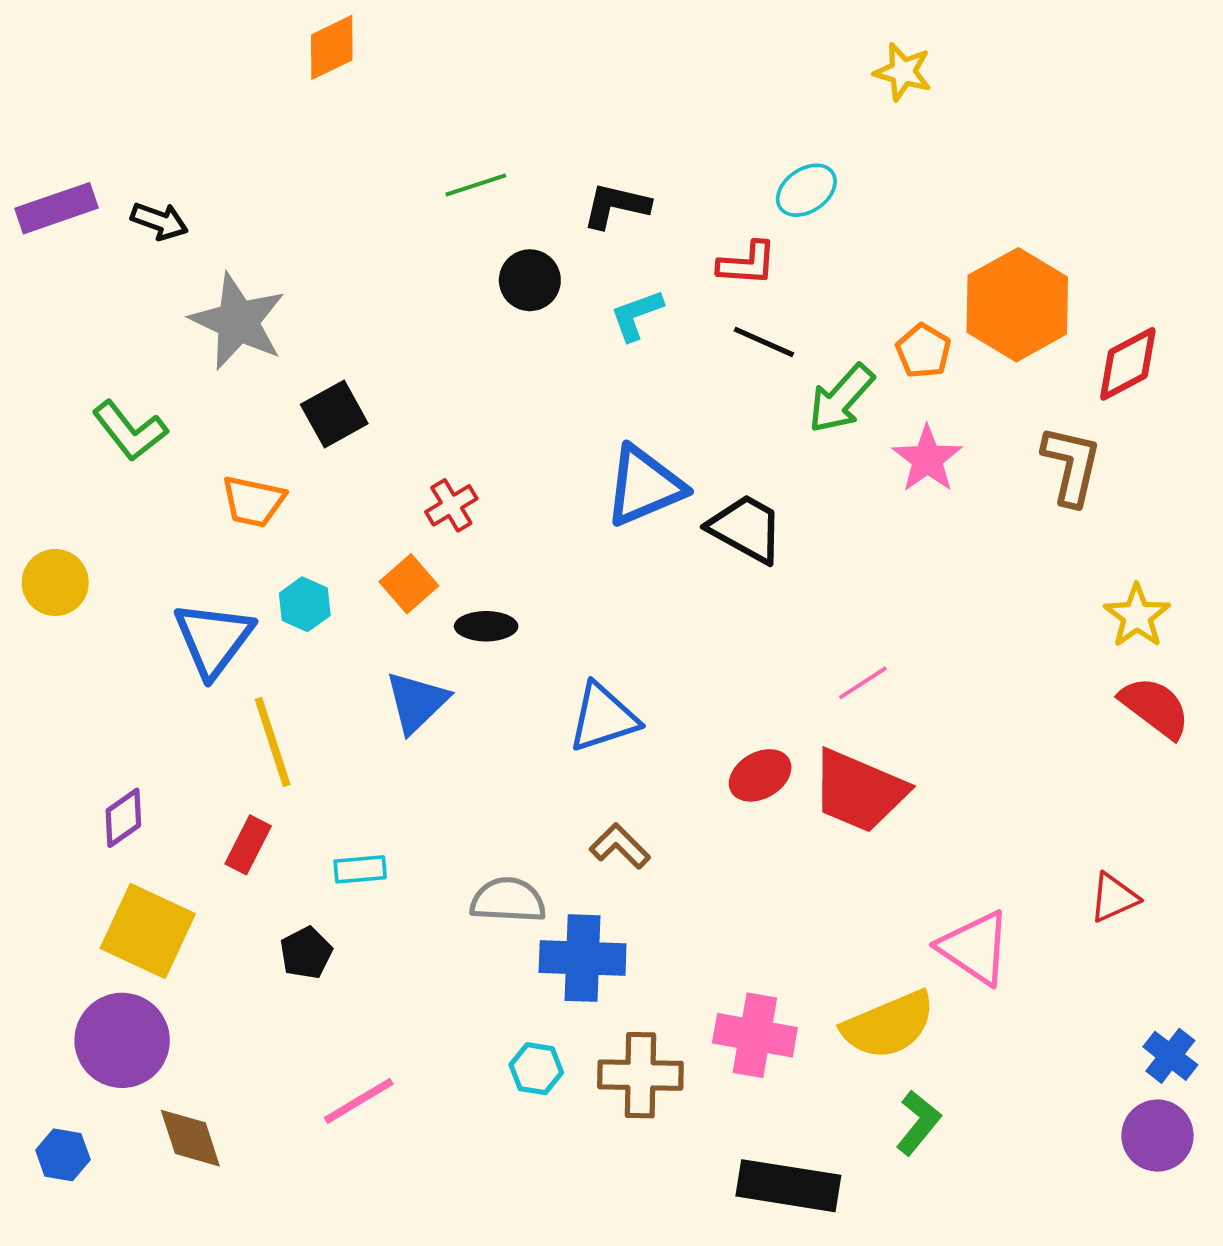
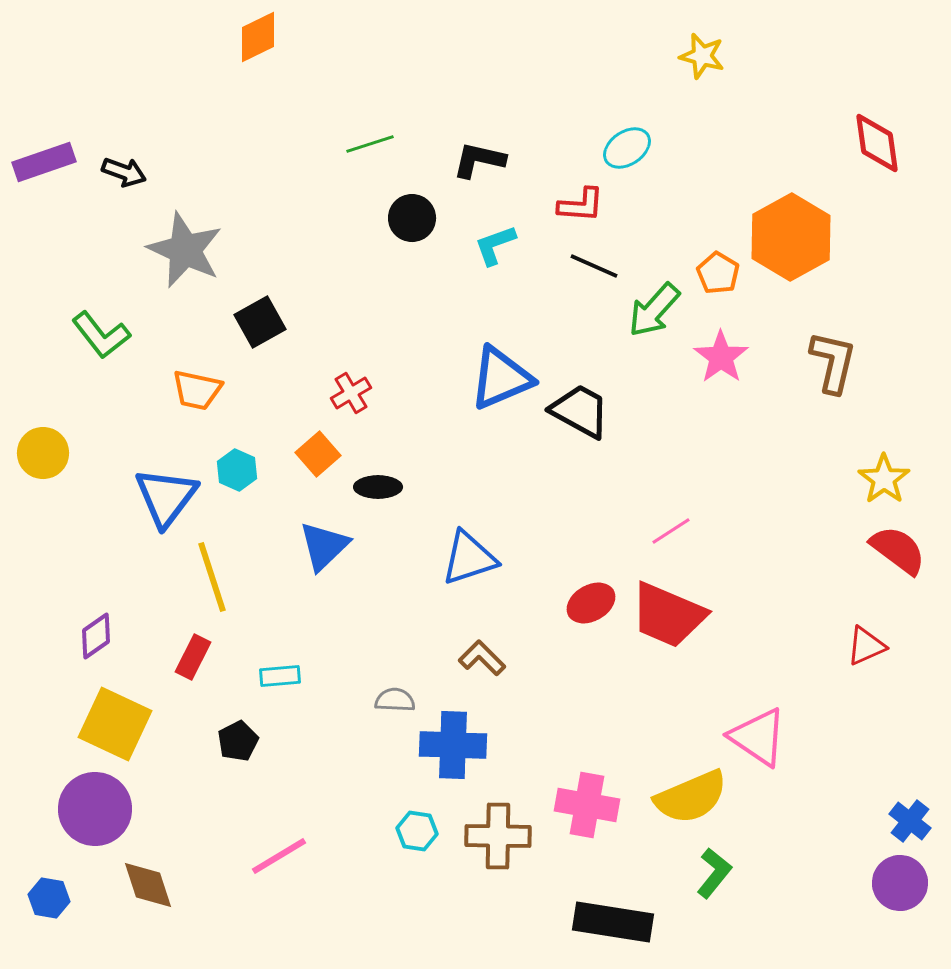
red diamond: (1128, 364) -> (877, 143), moved, turned -70
red triangle: (1114, 898) -> (866, 646), moved
gray semicircle: (508, 900) -> (395, 700), size x0.7

